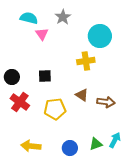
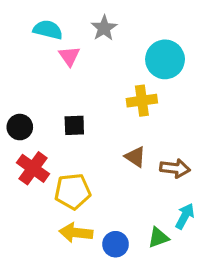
yellow pentagon: (55, 109) -> (73, 191), moved
cyan arrow: (115, 140) -> (185, 216), moved
yellow arrow: (31, 146) -> (76, 233), moved

